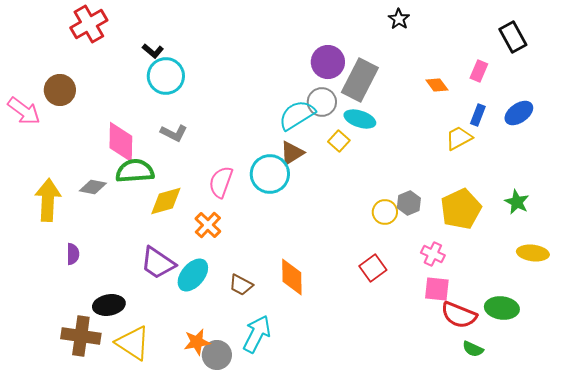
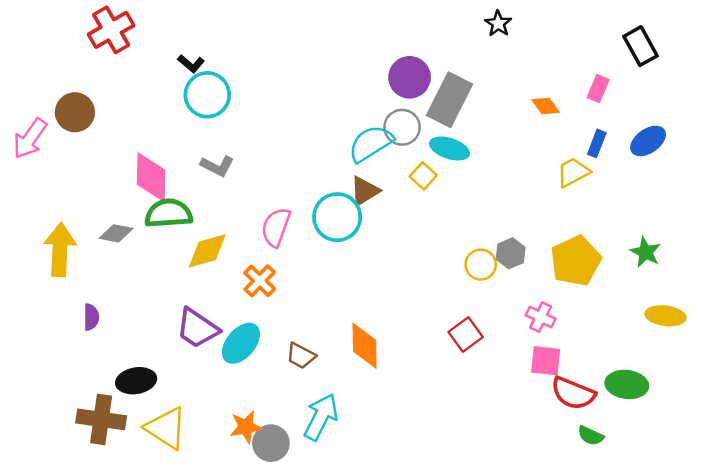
pink arrow: (24, 111) -> (30, 138), turned 88

